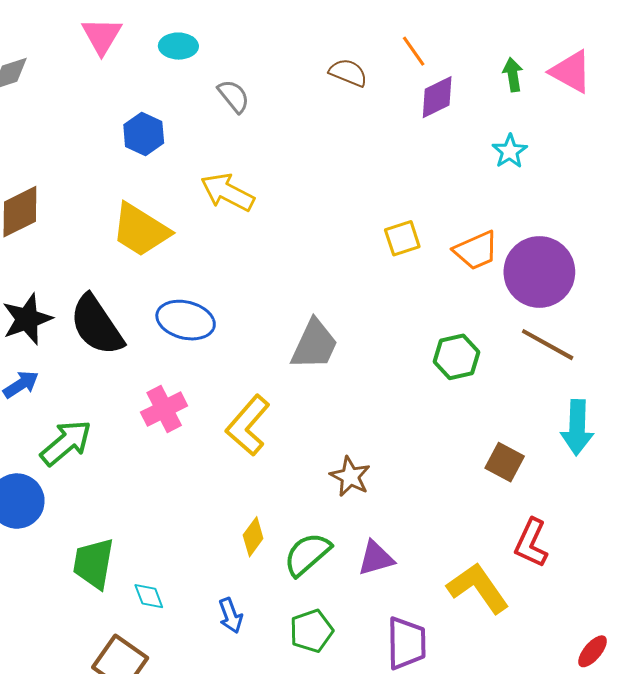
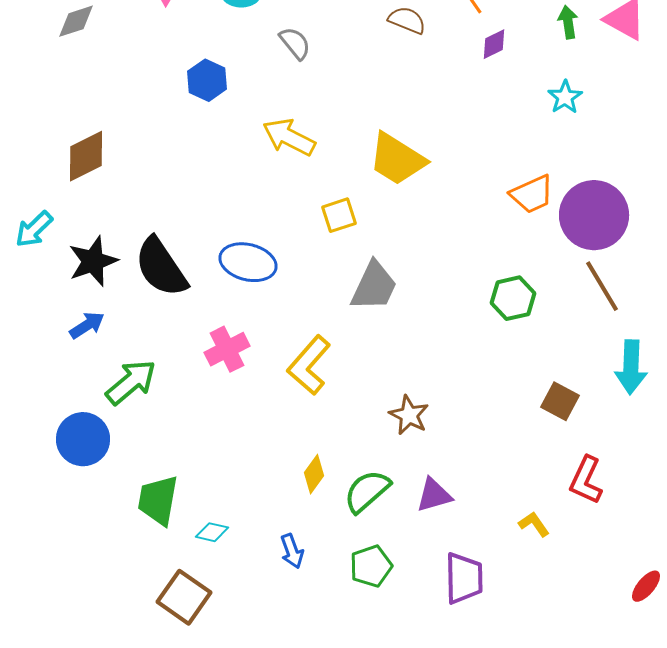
purple diamond: (437, 97) -> (494, 44), size x0.7
yellow trapezoid: (141, 230) -> (397, 159), moved
yellow square: (402, 238) -> (339, 215), moved
brown line: (548, 345) -> (602, 286), turned 30
yellow L-shape: (478, 588) -> (534, 524), size x0.5
cyan diamond: (149, 596) -> (212, 532), turned -56

